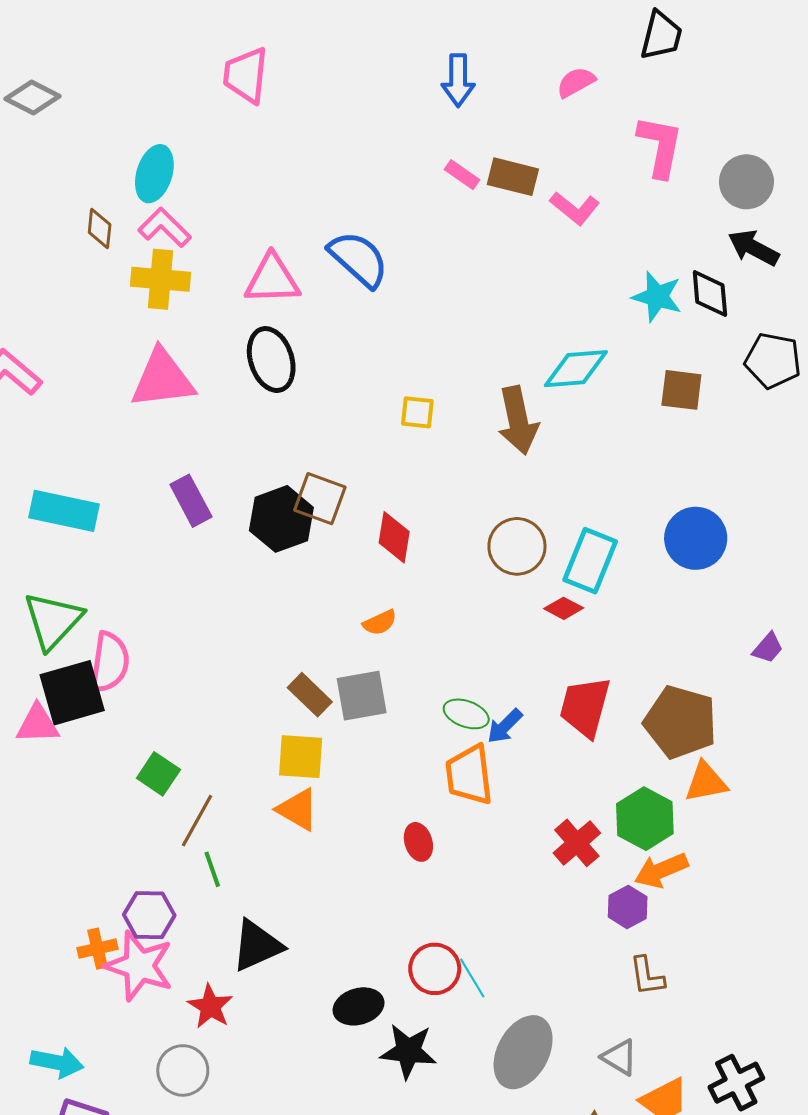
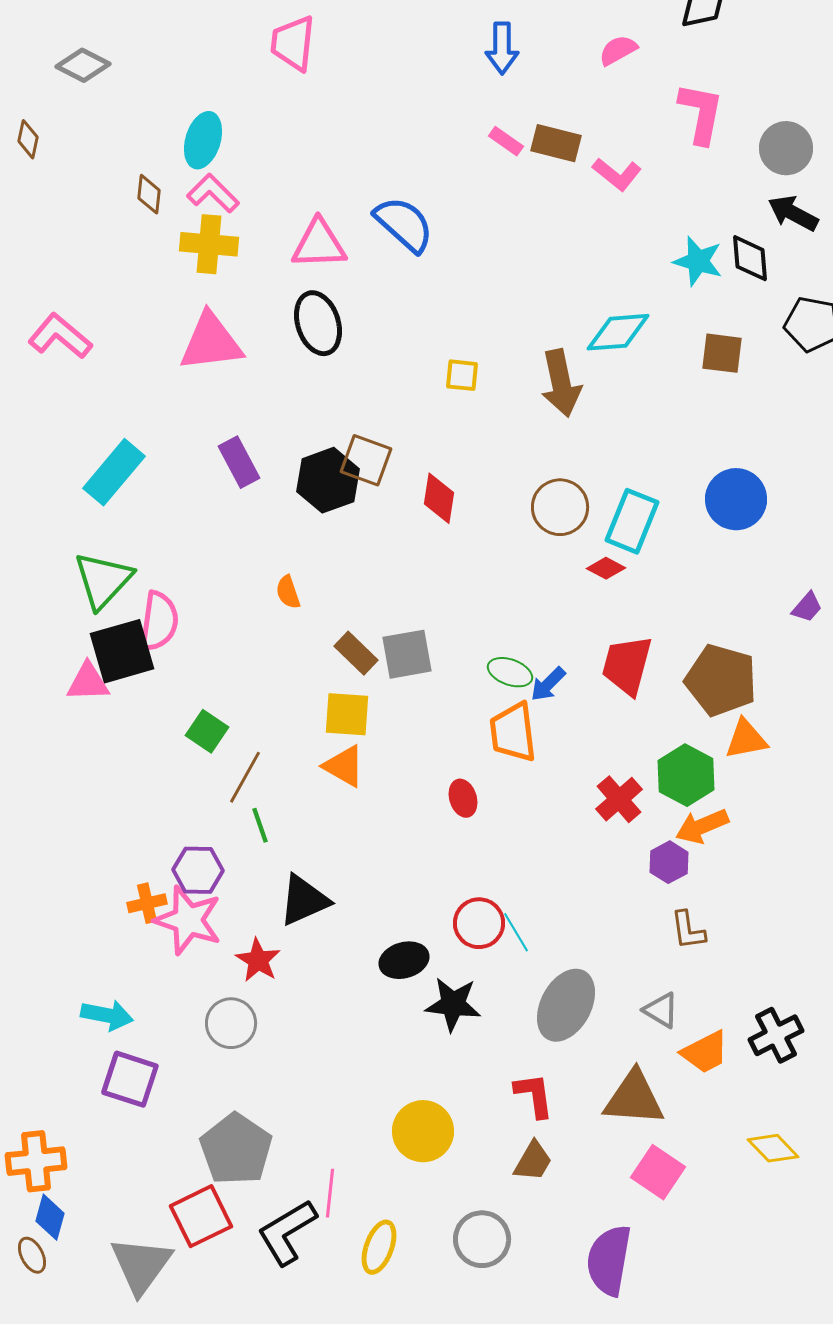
cyan rectangle: (64, 511) -> (114, 472), turned -62
orange semicircle: (380, 623) -> (288, 592), moved, turned 96

